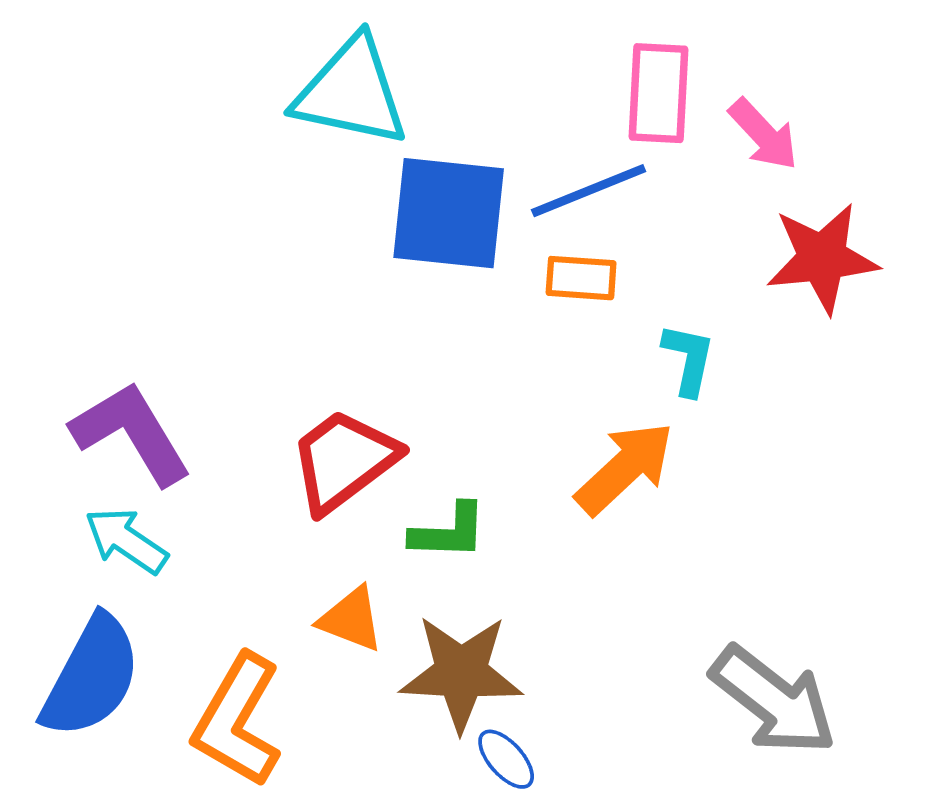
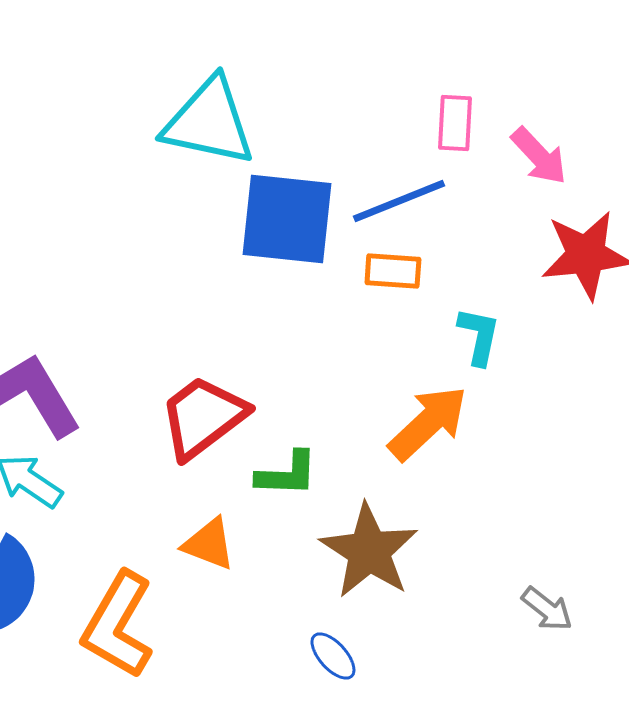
pink rectangle: (659, 93) -> (455, 123), size x0.7
brown star: (461, 673) -> (369, 551), moved, turned 30
gray arrow: (774, 700) -> (547, 609), size x0.5

